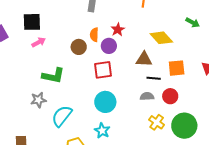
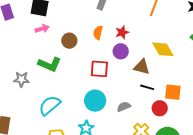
purple circle: (109, 46) -> (121, 51), moved
brown circle: (79, 47) -> (69, 41), moved
orange square: (177, 68) -> (173, 92), moved
gray semicircle: (147, 96) -> (124, 107), moved, turned -32
gray star: (38, 100) -> (21, 79), moved

